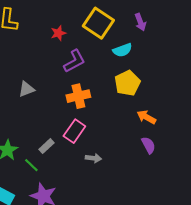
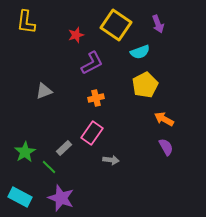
orange cross: (78, 96) -> (96, 98), size x0.7

